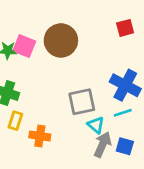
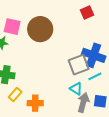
pink square: (24, 46) -> (12, 27), moved
gray square: (82, 102) -> (79, 65), moved
yellow rectangle: (15, 121) -> (15, 94), turned 32

